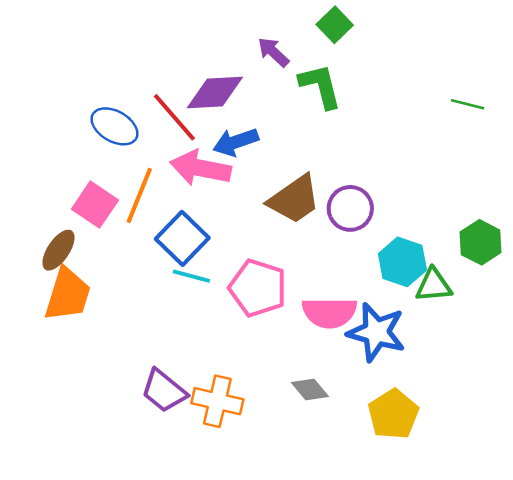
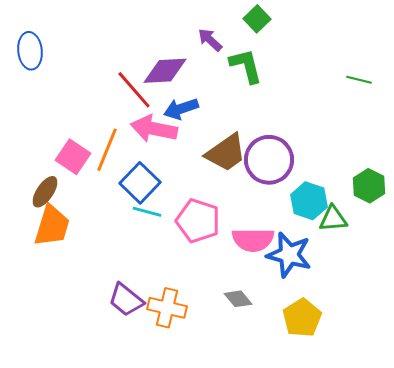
blue ellipse: (115, 126) -> (30, 51), moved, turned 54
purple circle: (350, 208) -> (269, 160), size x1.4

